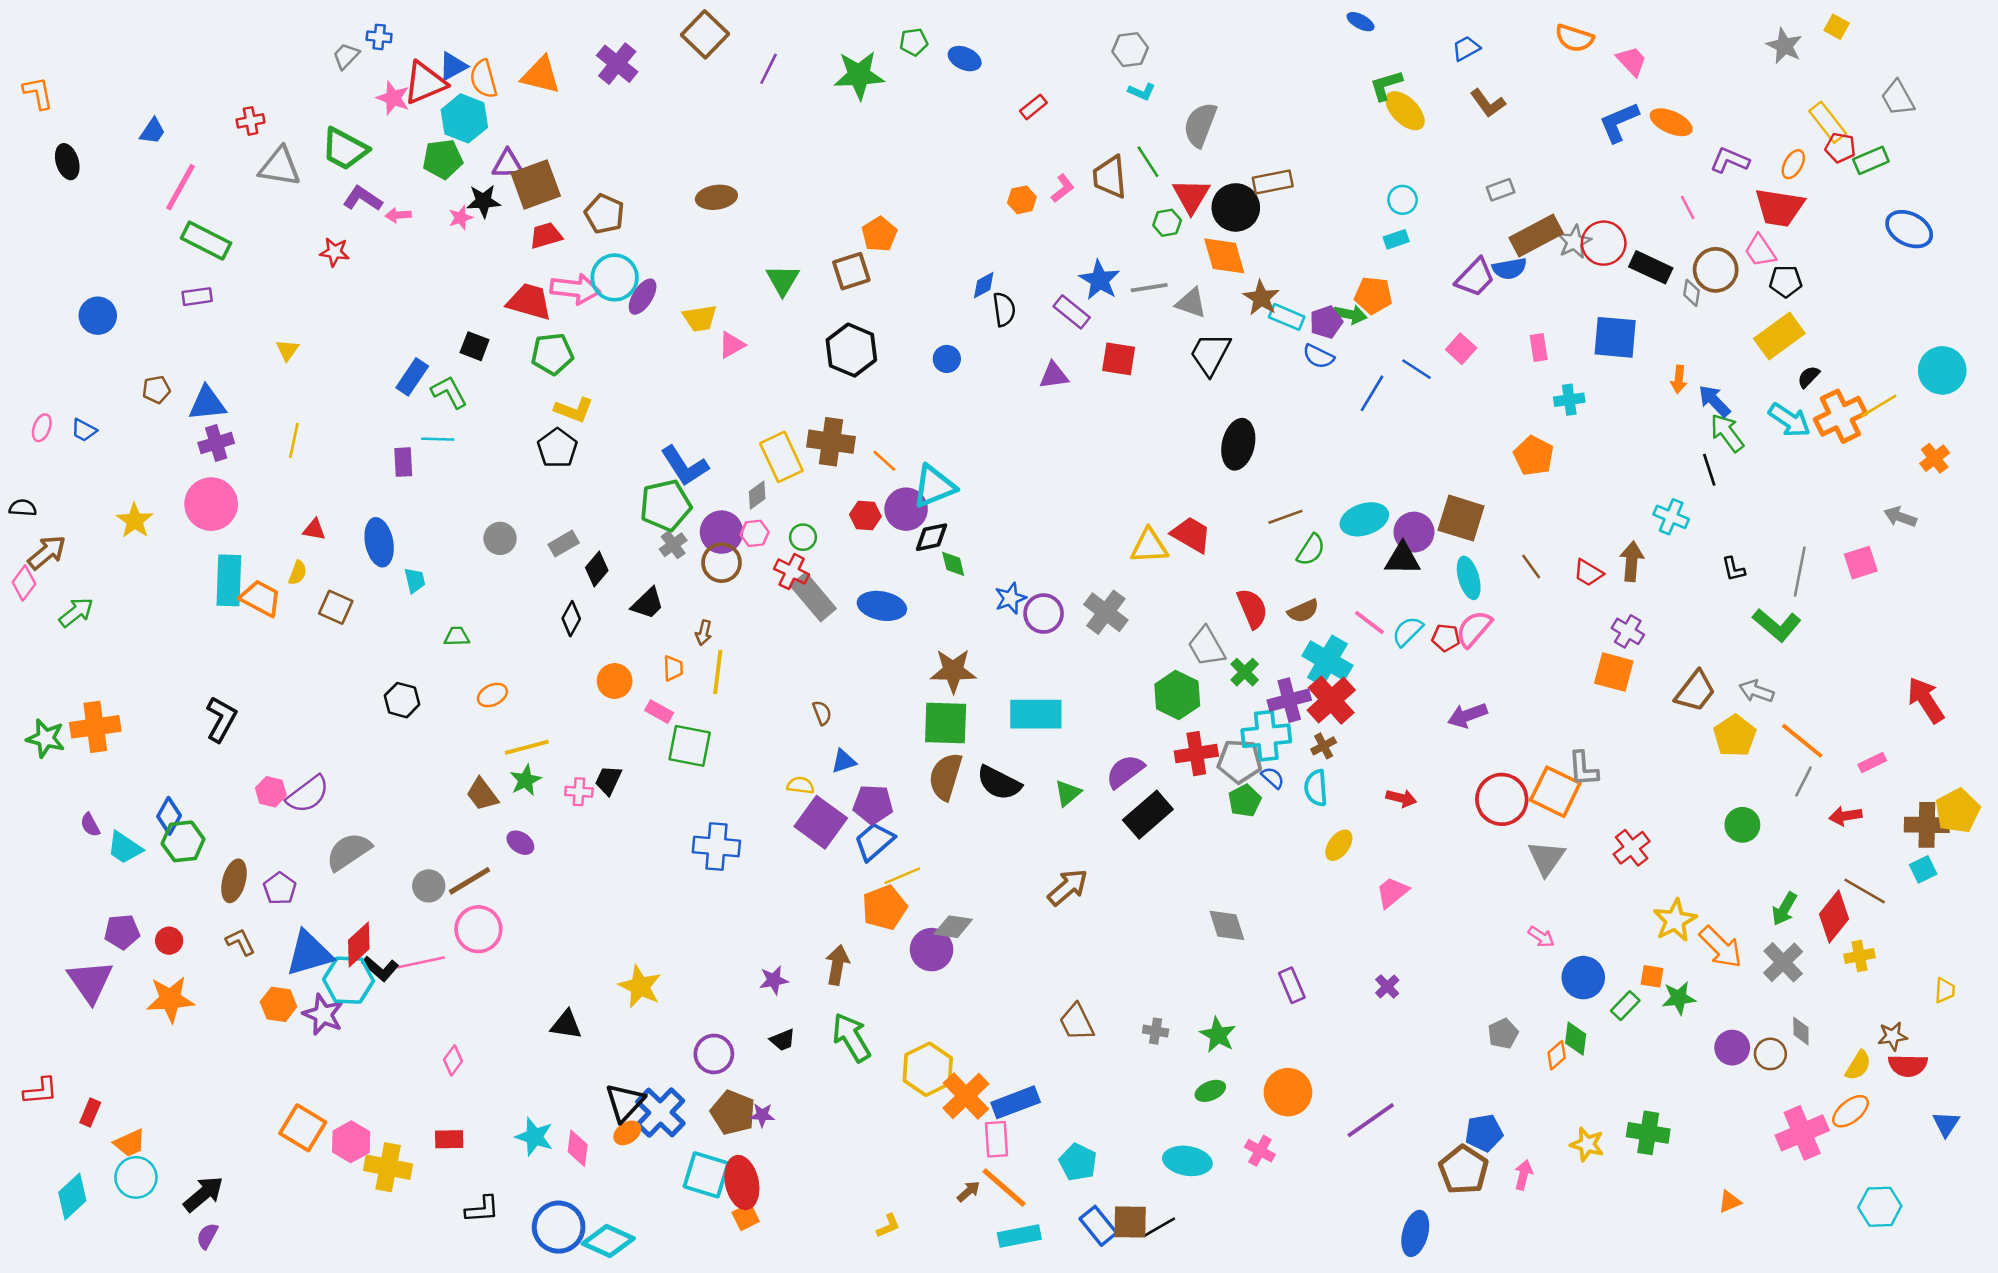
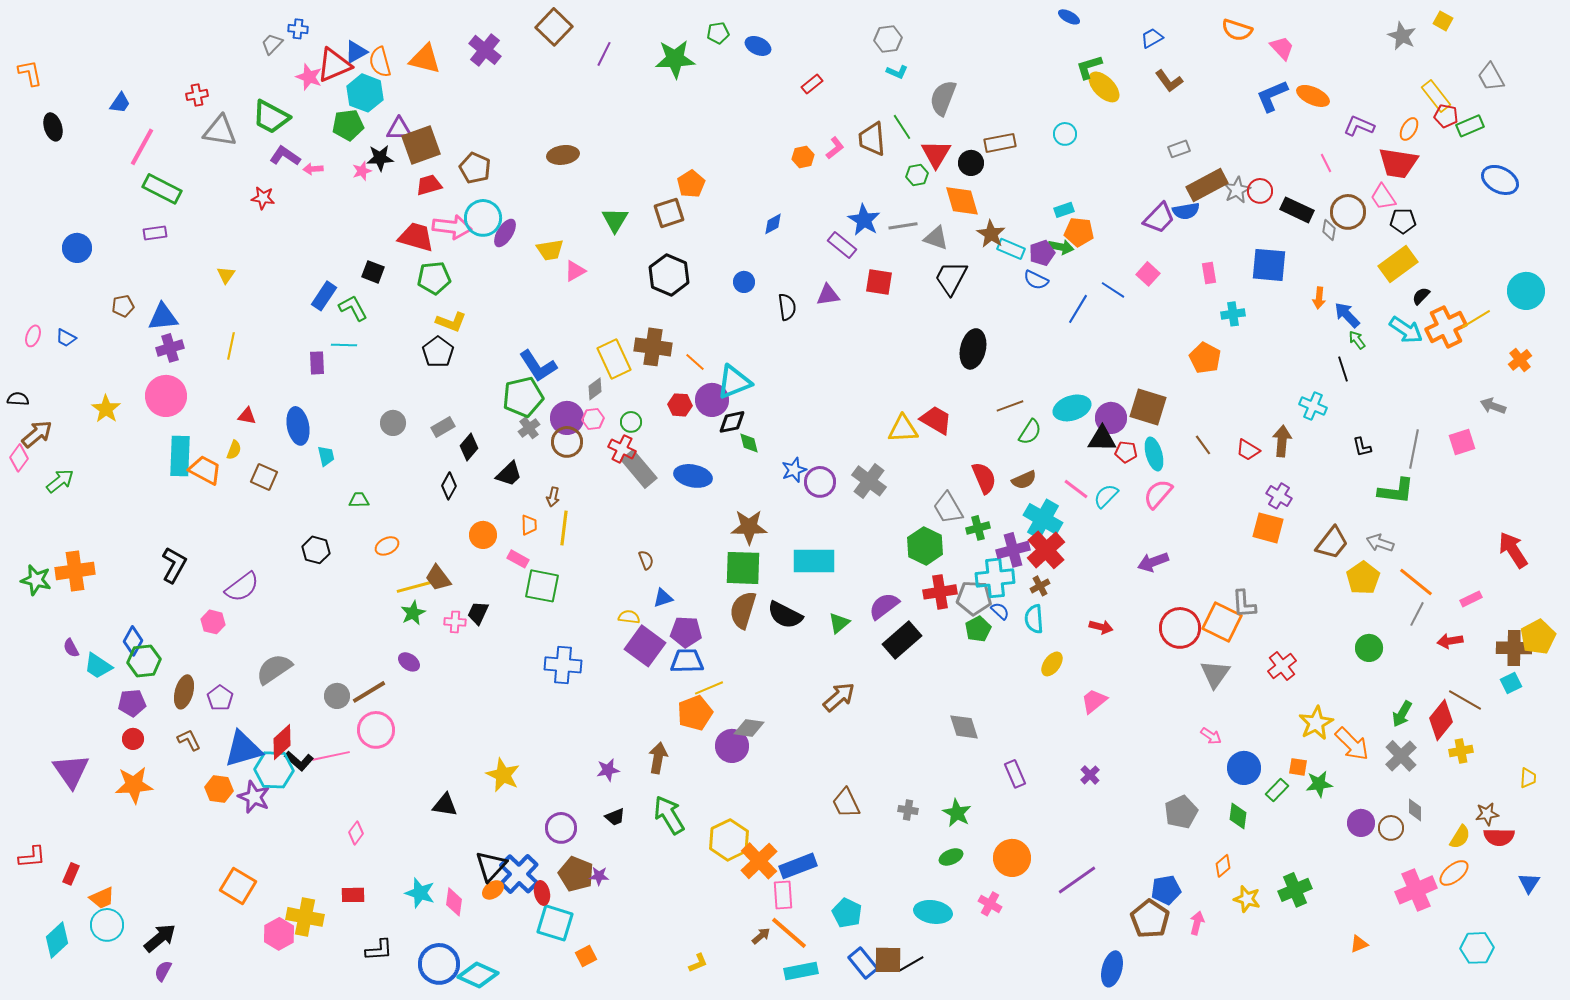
cyan circle: (1403, 200) -> (1065, 134), moved
black circle: (1236, 207) -> (971, 163), size x0.7
cyan rectangle: (1396, 239) -> (1064, 210), moved
red circle: (1604, 243) -> (1260, 191), size x0.7
black semicircle: (1004, 309) -> (787, 307), moved
green arrow: (1727, 433) -> (1357, 340), size x0.6
green L-shape: (1777, 625) -> (1396, 491), turned -33
red pentagon: (1446, 638) -> (1126, 452), moved
green cross: (1245, 672) -> (978, 528), turned 30
purple semicircle: (308, 794) -> (242, 587), moved
brown trapezoid: (482, 794) -> (438, 578), moved
blue trapezoid: (874, 841) -> (687, 661), turned 40
purple pentagon: (122, 932) -> (132, 703), moved
gray pentagon: (1503, 1034) -> (1181, 812), size x1.4
orange diamond: (1557, 1055) -> (1223, 866), moved
green cross: (1648, 1133) -> (1295, 890), turned -32
pink hexagon: (351, 1142) -> (279, 934), moved
red ellipse: (742, 1183) -> (542, 893), moved, size x0.6

